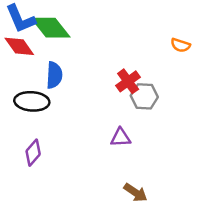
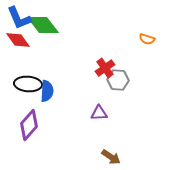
blue semicircle: (54, 75) -> (47, 91), moved
purple diamond: (33, 153) -> (29, 125), size x1.4

